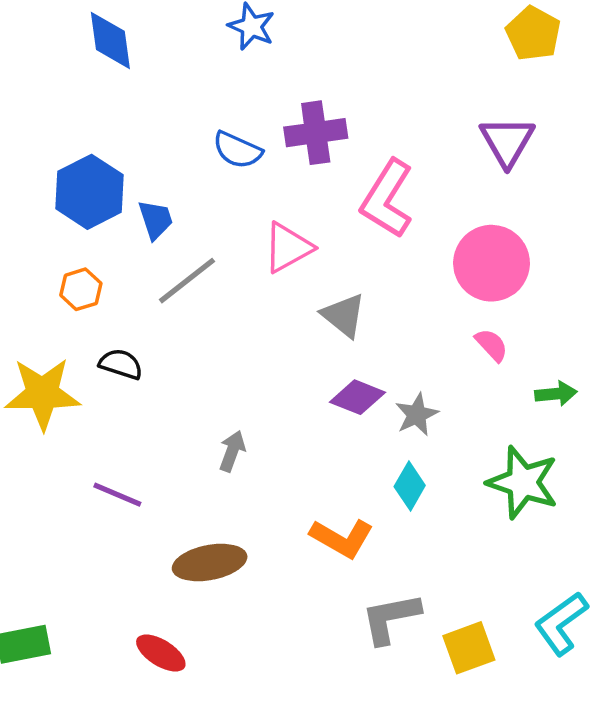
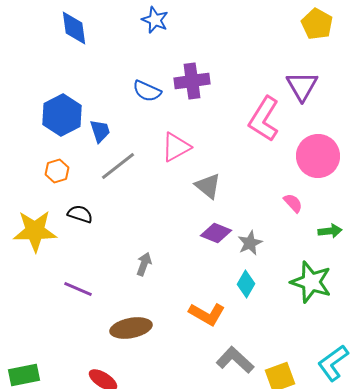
pink L-shape: (387, 199) -> (264, 119), moved
pink circle: (492, 263) -> (318, 156), moved
gray L-shape: (391, 618) -> (235, 360), turned 54

